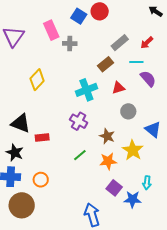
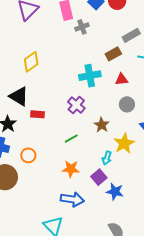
gray cross: (70, 43) -> (82, 27), turned -32
yellow diamond: (37, 80) -> (31, 62), moved
orange star: (108, 161) -> (71, 169), moved
cyan arrow: (147, 183) -> (107, 158), moved
blue arrow: (92, 215) -> (72, 199), turned 105

